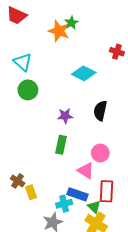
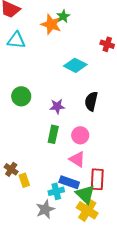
cyan triangle: (23, 62) -> (16, 40), moved, turned -36
green circle: (28, 90) -> (21, 96), moved
pink circle: (100, 153) -> (80, 135), moved
green triangle: (94, 207) -> (85, 194), size x1.5

